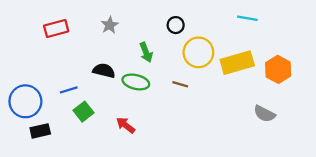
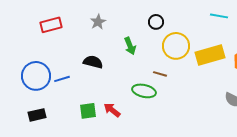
green ellipse: (136, 82) -> (144, 91), moved
blue circle: (25, 101) -> (36, 76), moved
green square: (83, 112) -> (88, 111), moved, turned 30

